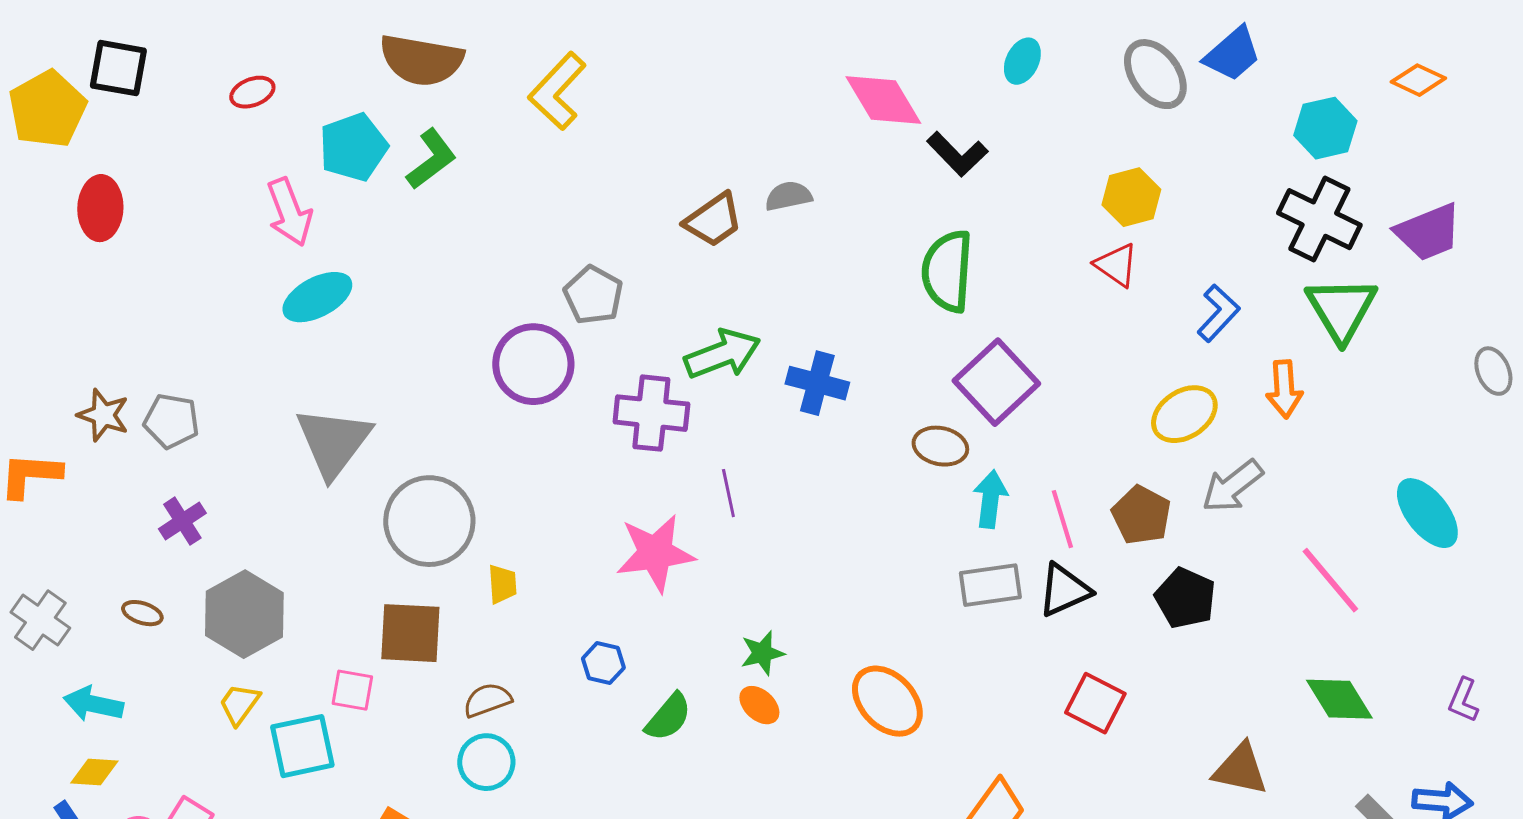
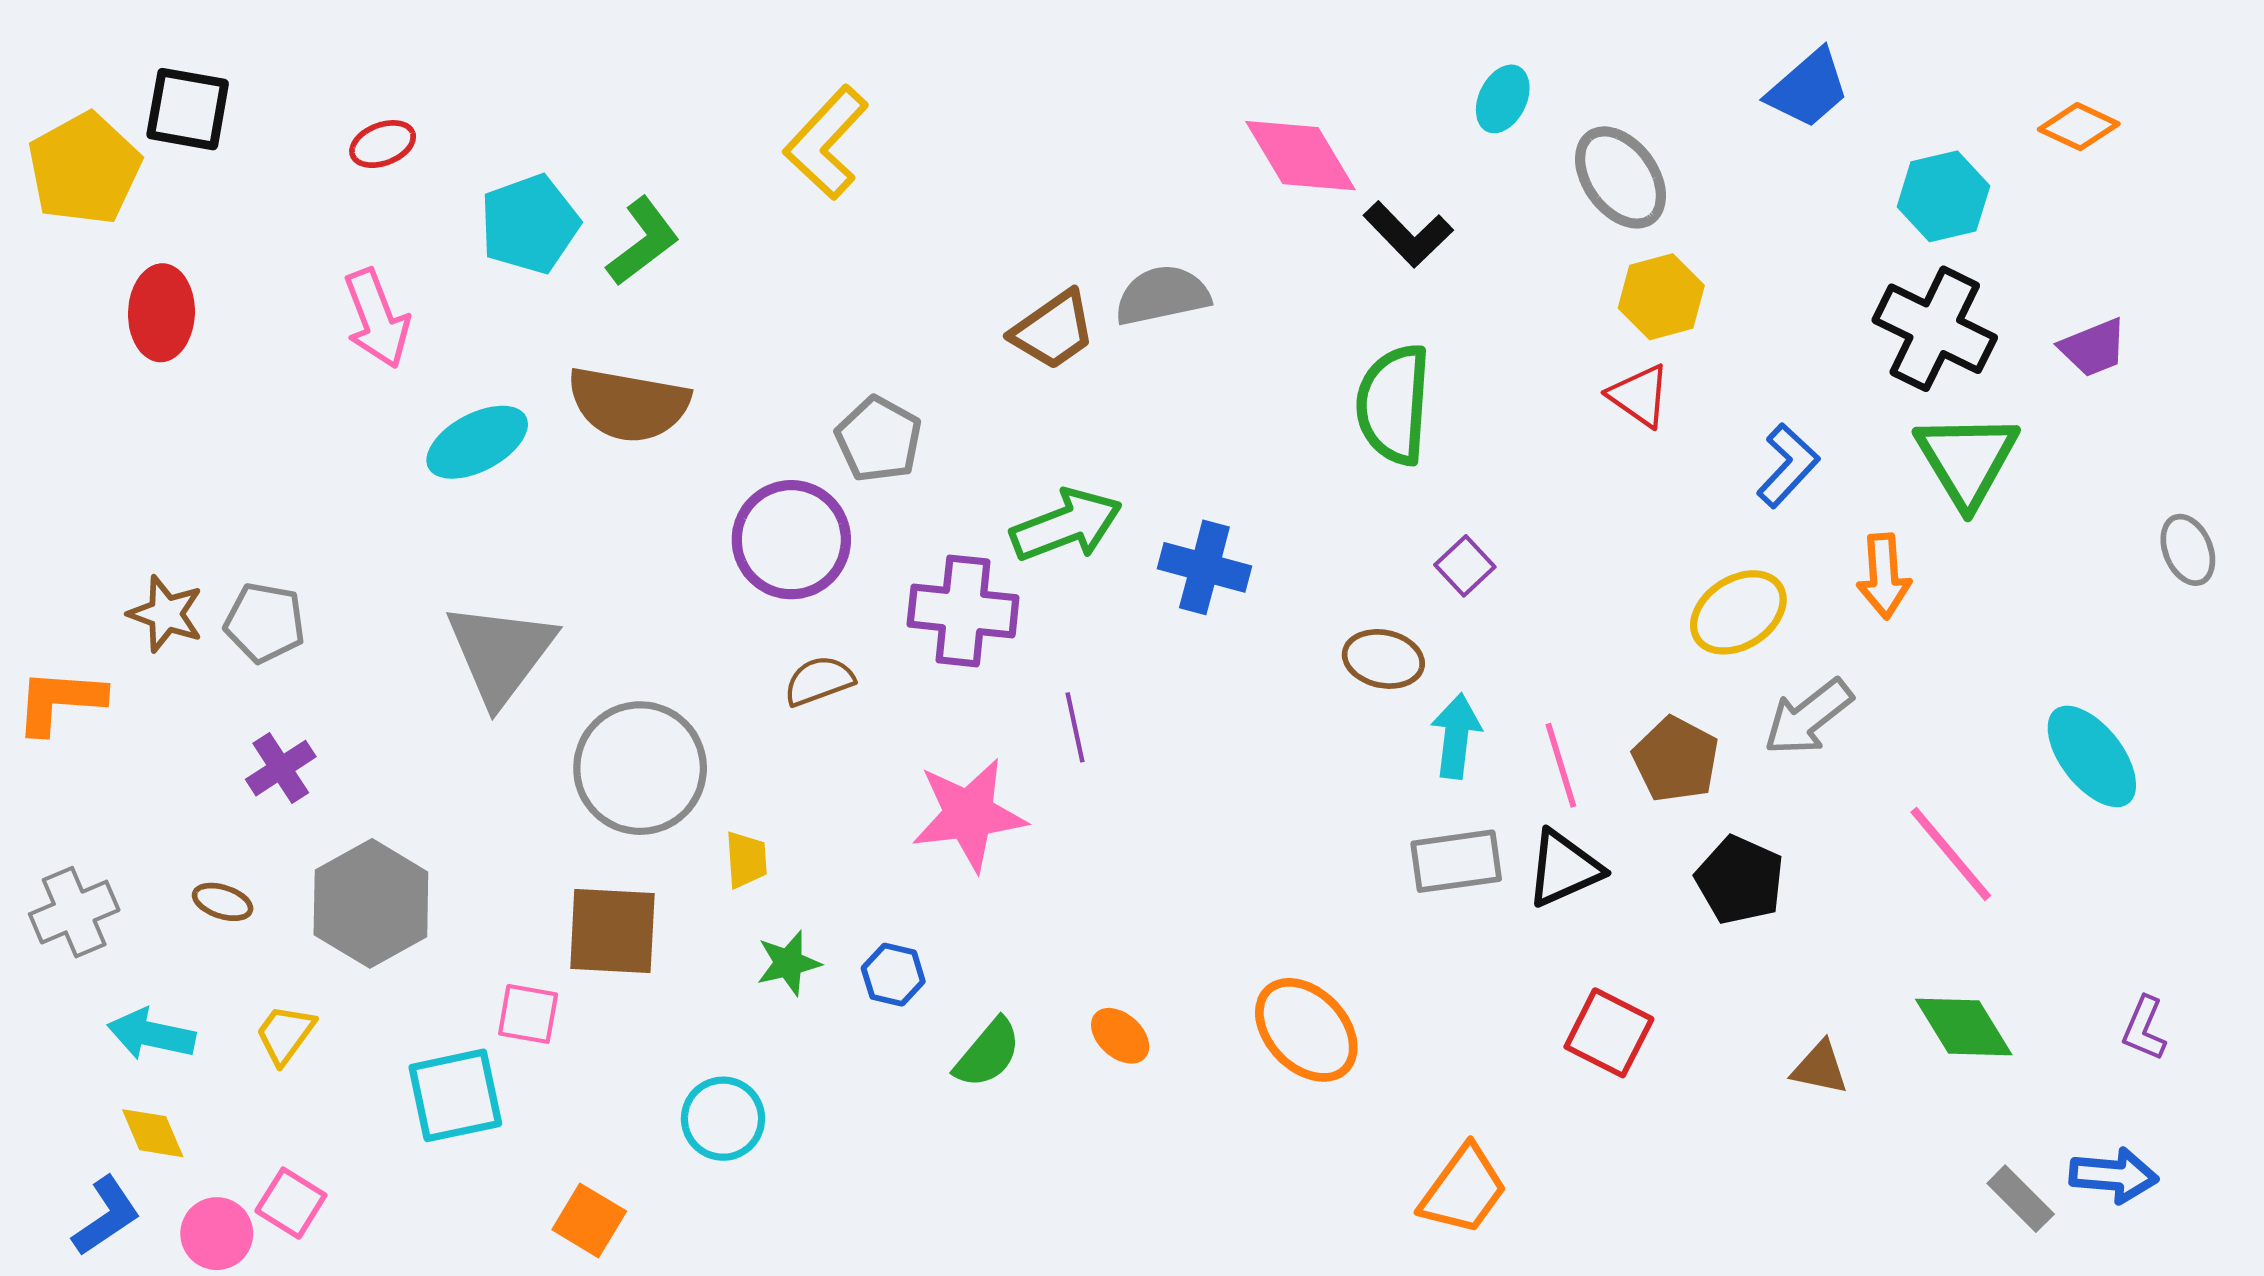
brown semicircle: (421, 60) -> (628, 404), moved
gray ellipse: (1155, 74) -> (1621, 177), moved
gray semicircle: (788, 196) -> (1162, 295), size x1.4
pink arrow: (289, 212) -> (377, 319), moved
purple trapezoid: (1428, 232) -> (2093, 348), size x0.7
purple square: (996, 382) -> (1465, 566), size x0.5
gray cross: (40, 620) -> (74, 912), turned 32
green star: (762, 653) -> (788, 963), moved
brown semicircle: (487, 700) -> (819, 681), moved
yellow trapezoid: (239, 704) -> (285, 1034), moved
brown triangle: (1240, 769) -> (1820, 1068), moved, size x0.7
yellow diamond: (94, 772) -> (153, 1133), turned 63

